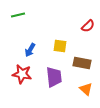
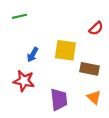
yellow square: (60, 46) -> (65, 50), size x1.5
purple trapezoid: (54, 77) -> (59, 99), moved

